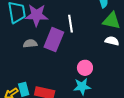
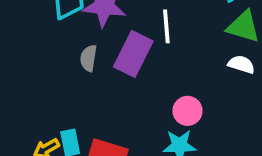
gray semicircle: (30, 44) -> (89, 58), turned -80

